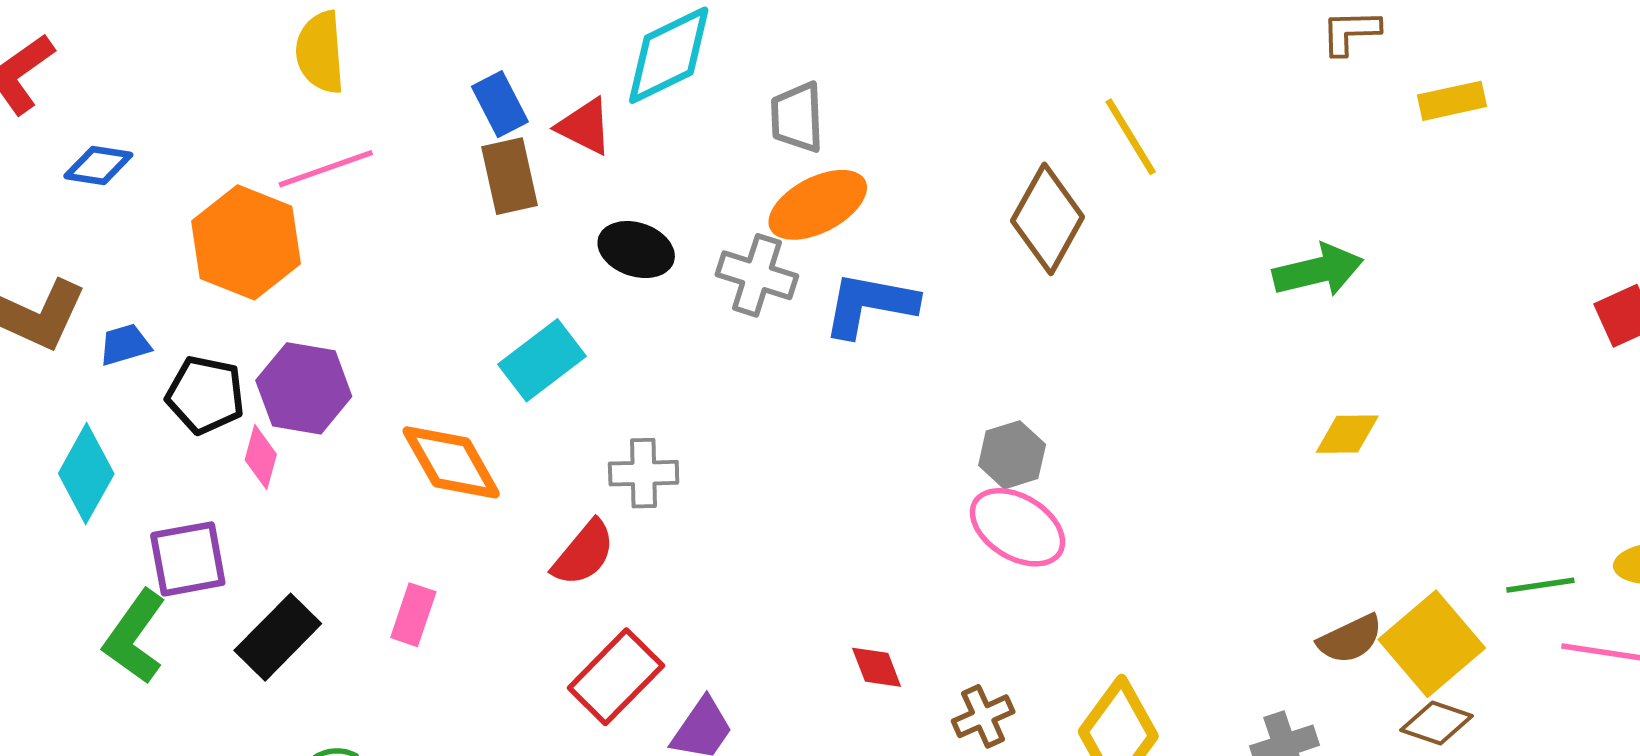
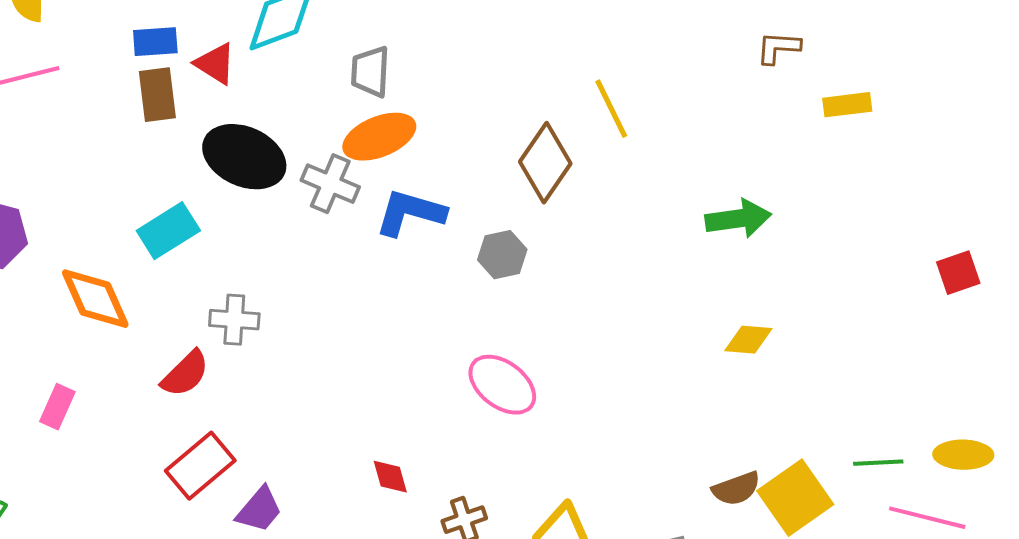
blue rectangle: (500, 104) -> (155, 42), turned -72
black ellipse: (636, 250) -> (244, 157), size x1.5
gray hexagon: (1012, 455) -> (502, 255), moved

